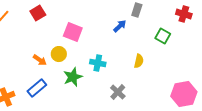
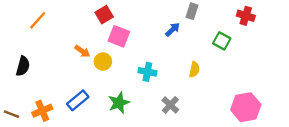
red square: (38, 13) -> (104, 15), moved
orange arrow: (40, 60) -> (82, 51), moved
green star: (73, 77) -> (119, 103), moved

